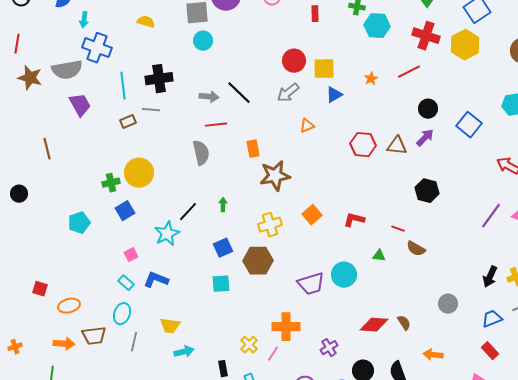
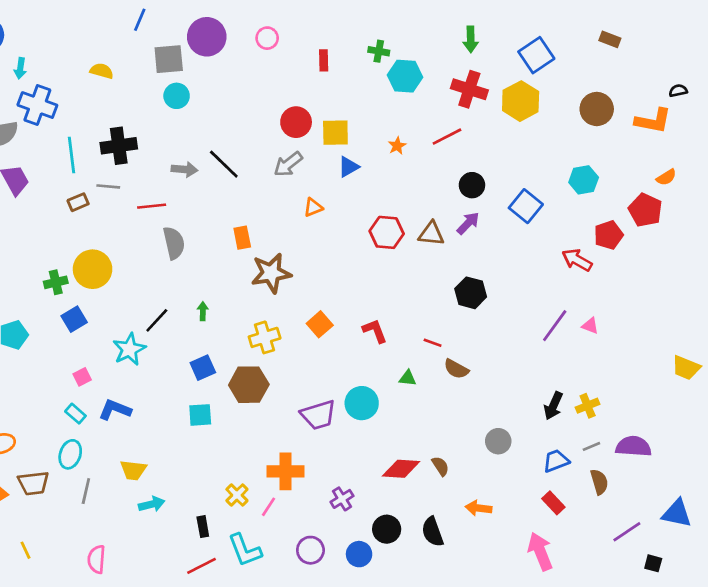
red line: (216, 125) -> (152, 206), moved
red L-shape: (354, 220) -> (375, 331), turned 55

